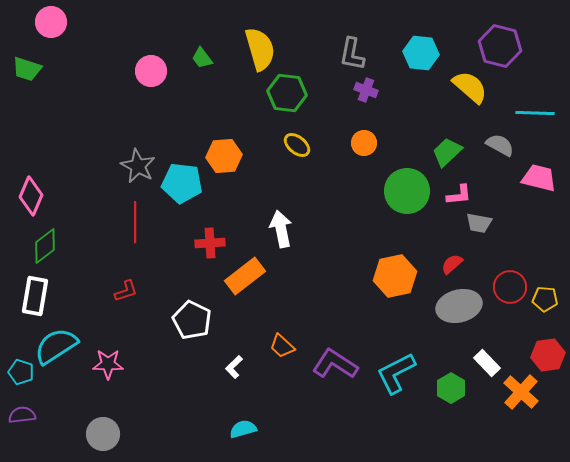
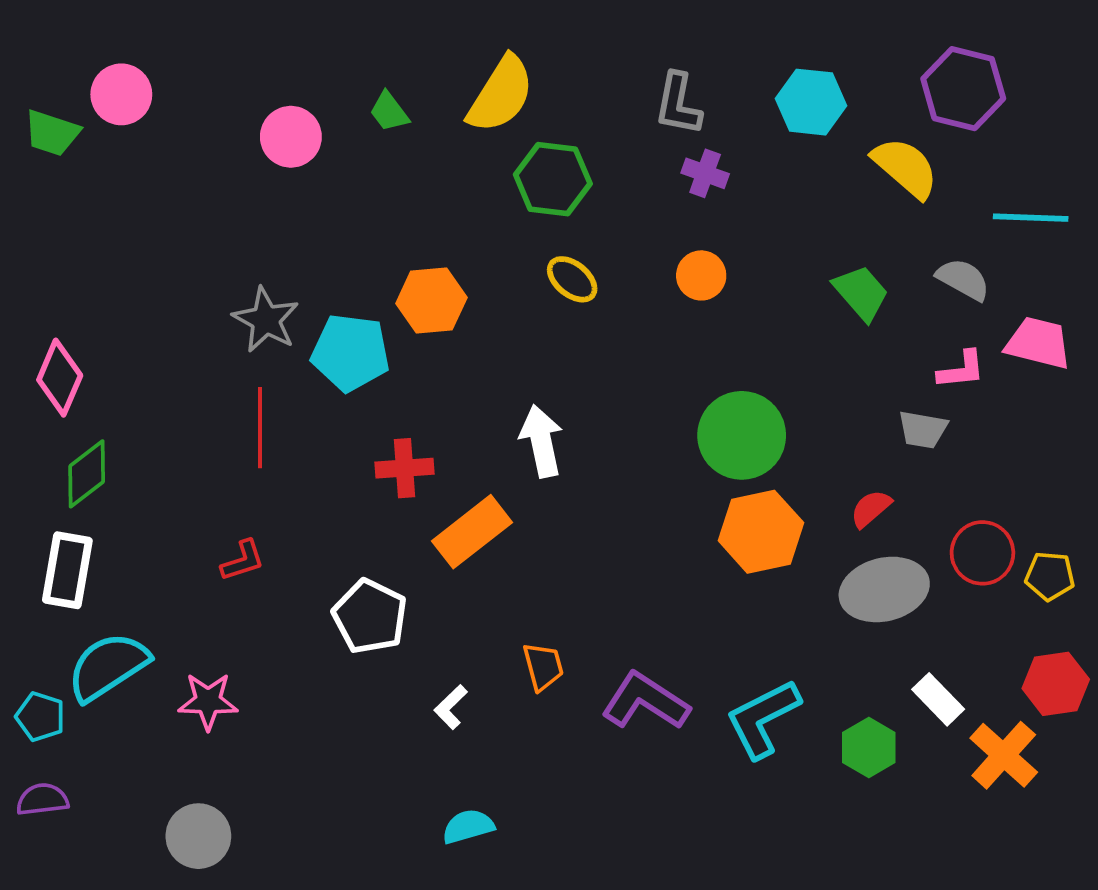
pink circle: (51, 22) -> (121, 94), moved
yellow semicircle: (260, 49) -> (501, 94), turned 48
green trapezoid: (447, 152) -> (861, 293), turned 92
green circle: (407, 191) -> (742, 435), moved
pink L-shape: (459, 195) -> (961, 370), moved
orange trapezoid: (282, 346) -> (543, 667), turned -148

